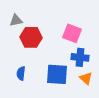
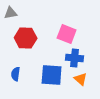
gray triangle: (16, 20) -> (11, 13), moved

